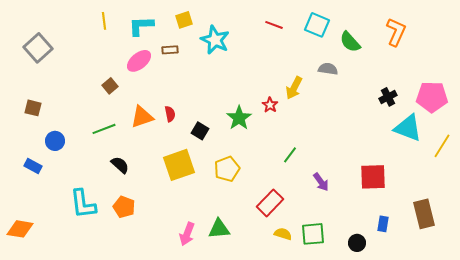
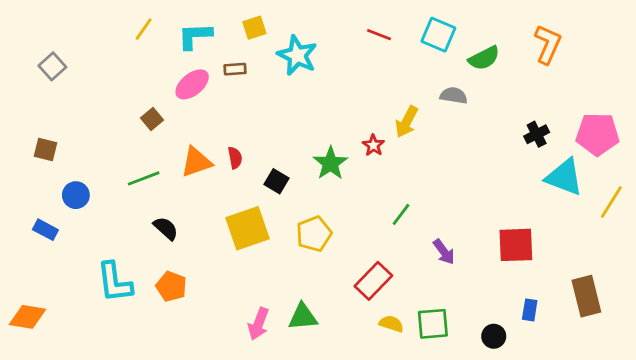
yellow line: (104, 21) -> (144, 29), turned 42
green semicircle: (350, 42) -> (484, 58), turned -75
gray square: (38, 48) -> (52, 66), size x0.7

